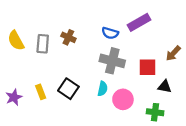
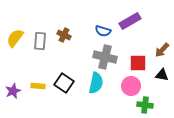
yellow semicircle: (16, 41) -> (15, 38), turned 66
black triangle: (165, 87) -> (162, 75), moved
cyan semicircle: (103, 89) -> (96, 83), size x1.5
yellow rectangle: (41, 92) -> (38, 86), turned -64
pink circle: (123, 99) -> (131, 86), moved

